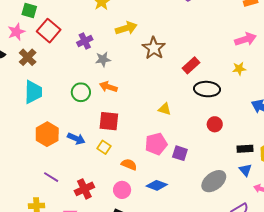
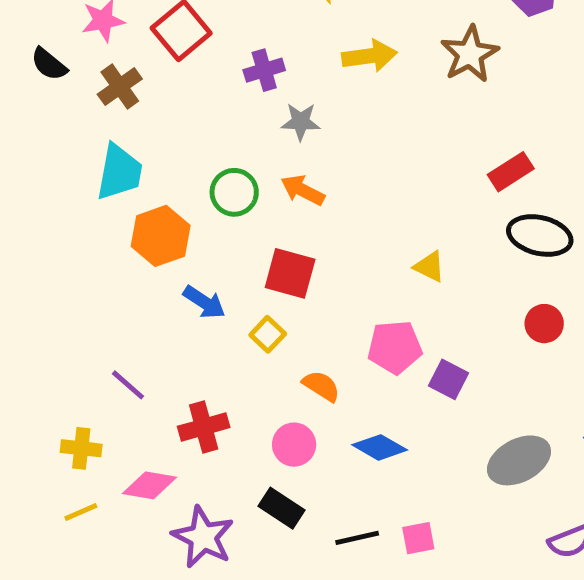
brown star: (154, 48) -> (470, 54), moved
orange hexagon: (47, 134) -> (161, 236), moved

